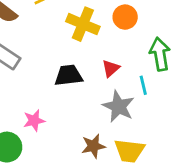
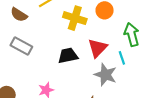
red triangle: (111, 68) -> (98, 48), size x1.5

